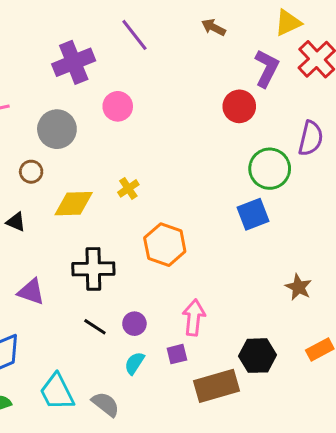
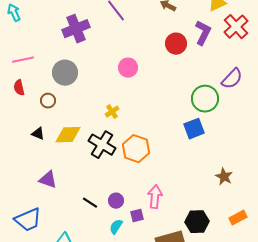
pink circle: (118, 106) -> (128, 68), moved
red circle: (239, 106) -> (176, 44), moved
purple semicircle: (311, 138) -> (232, 79), turned 30
yellow diamond: (74, 204) -> (68, 135), moved
black cross: (93, 269) -> (102, 145), moved, turned 32
purple square: (177, 354) -> (137, 216), moved

